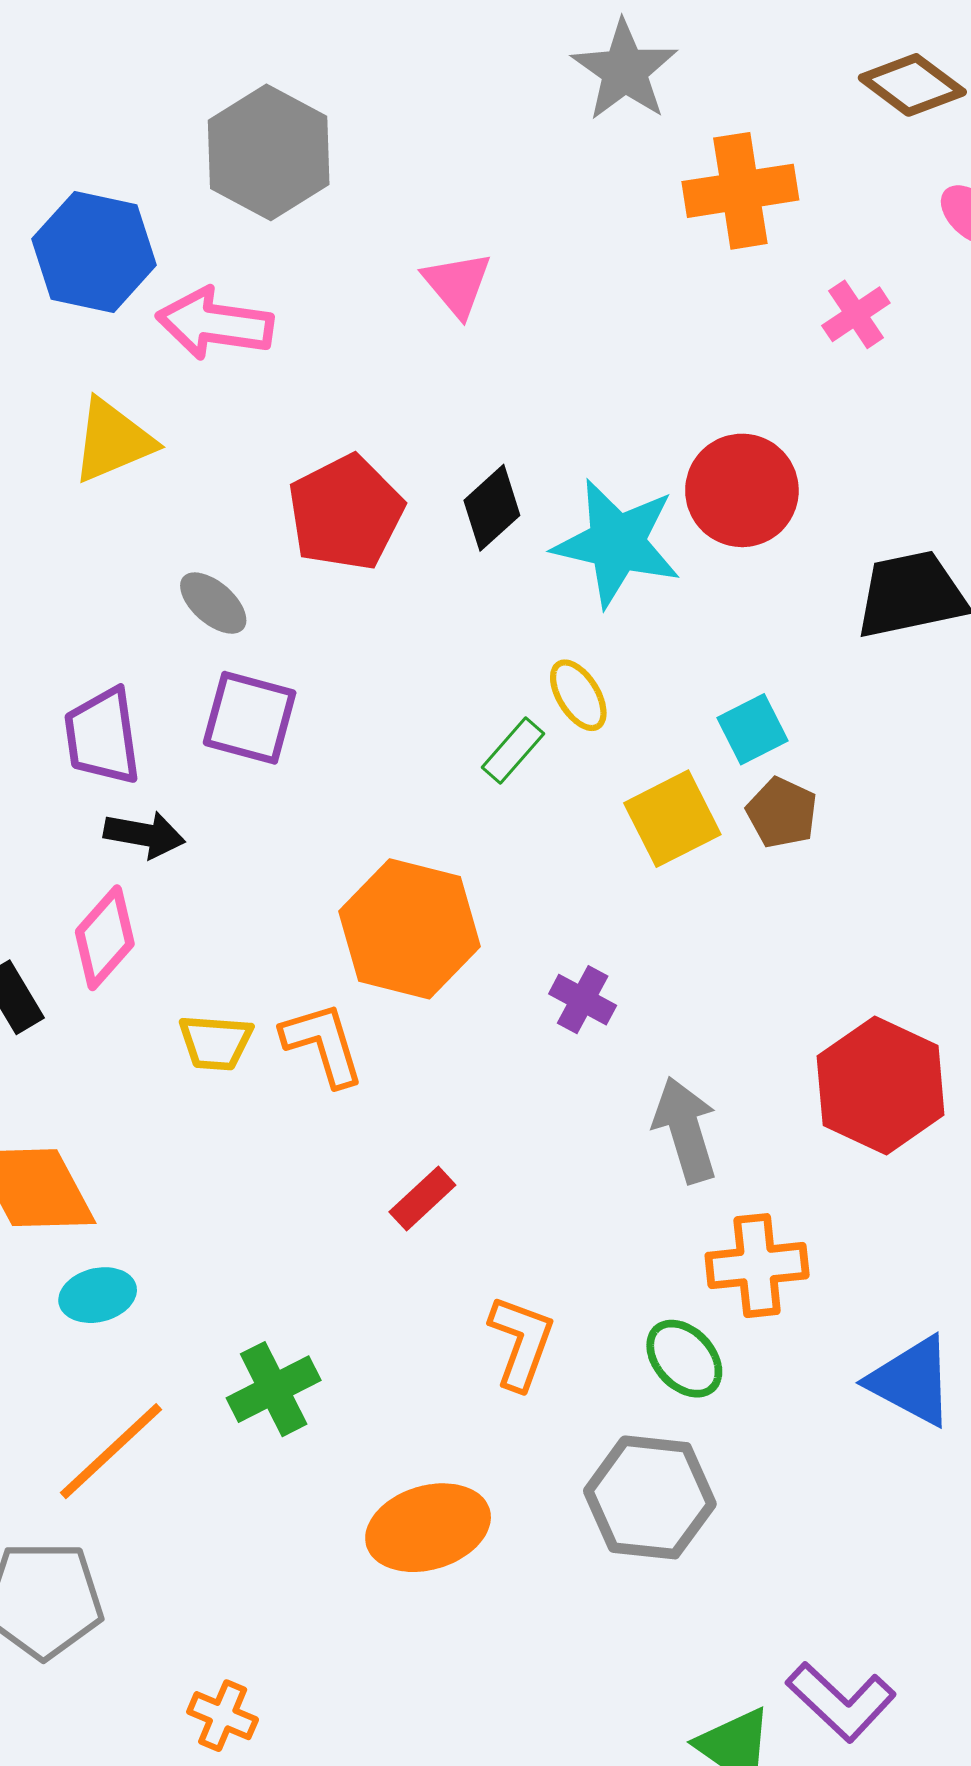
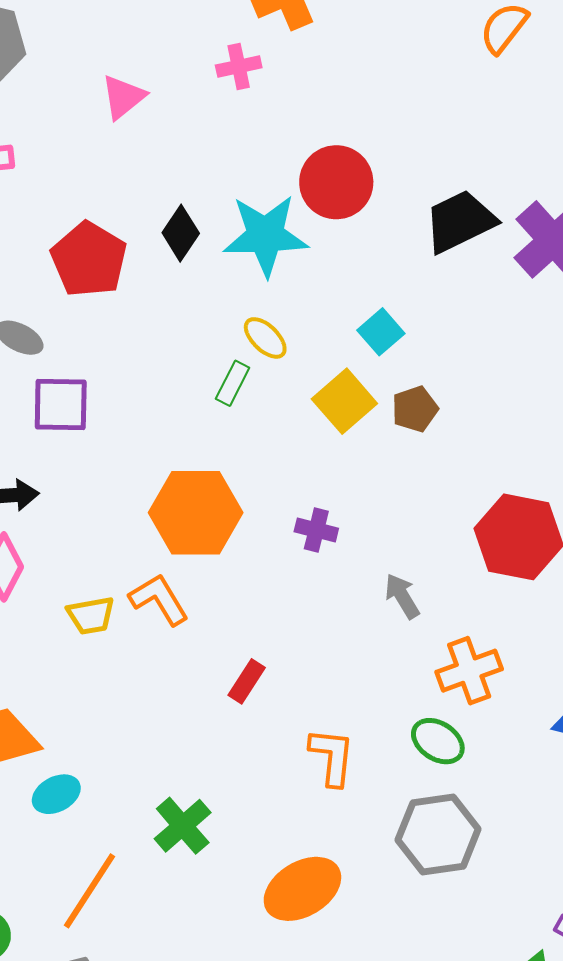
pink triangle: (457, 284) -> (123, 97), turned 45
pink cross: (856, 314) -> (239, 66), moved, turned 36
brown pentagon: (782, 813) -> (415, 409), moved, turned -30
gray arrow: (685, 1130) -> (402, 596), size x0.7

